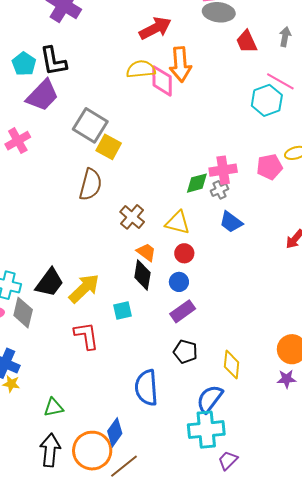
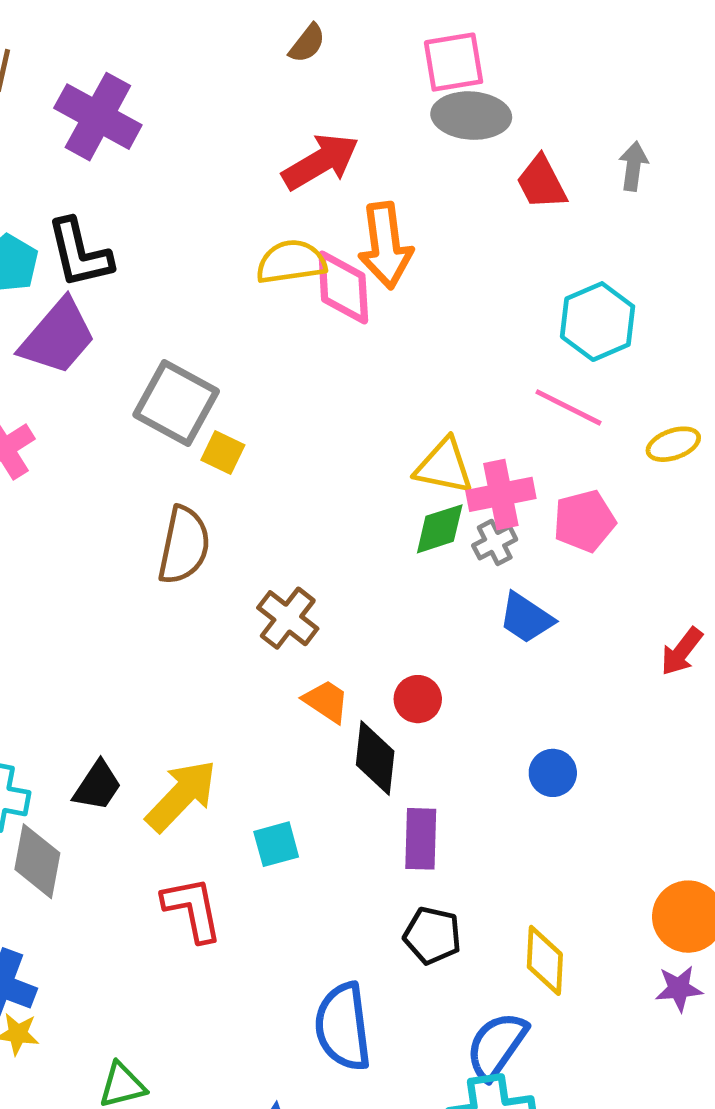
pink line: (280, 81) -> (568, 407), moved
yellow square: (109, 147) -> (223, 453), size x0.7
pink pentagon: (269, 167) -> (584, 521), moved
yellow triangle: (178, 223) -> (444, 466), moved
black diamond: (142, 275) -> (375, 758), moved
blue circle: (179, 282) -> (553, 773), moved
black trapezoid: (49, 283) -> (97, 786), size x0.7
purple rectangle: (183, 311) -> (421, 839), turned -50

